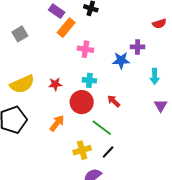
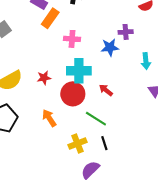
cyan cross: (89, 80) -> (79, 71), size x1.6
orange arrow: (57, 123) -> (49, 118), turned -66
black line: (108, 152) -> (104, 143), turned -56

